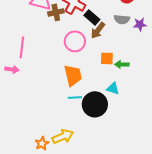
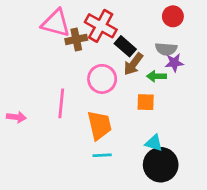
purple star: (140, 24) -> (174, 63), moved
pink line: (22, 47) -> (61, 103), moved
green arrow: (122, 64) -> (157, 76), moved
black circle: (95, 104) -> (161, 165), moved

